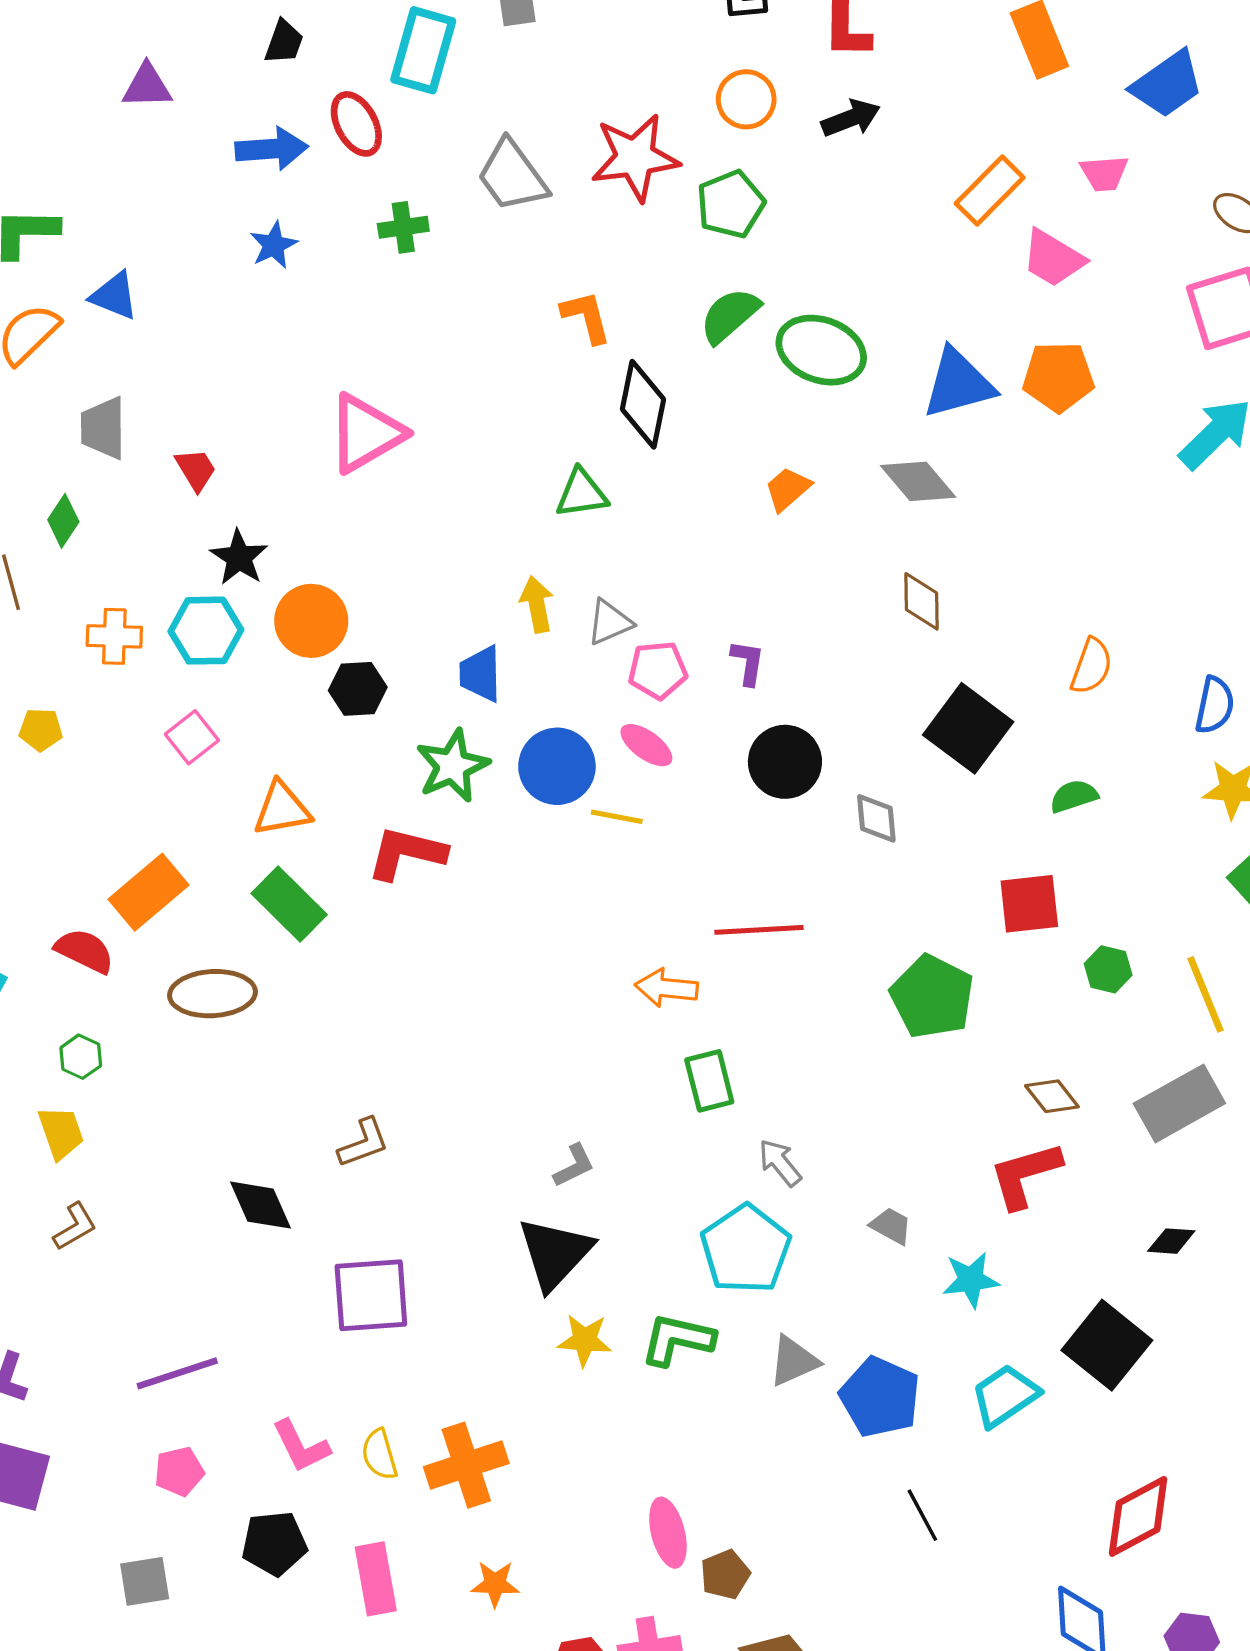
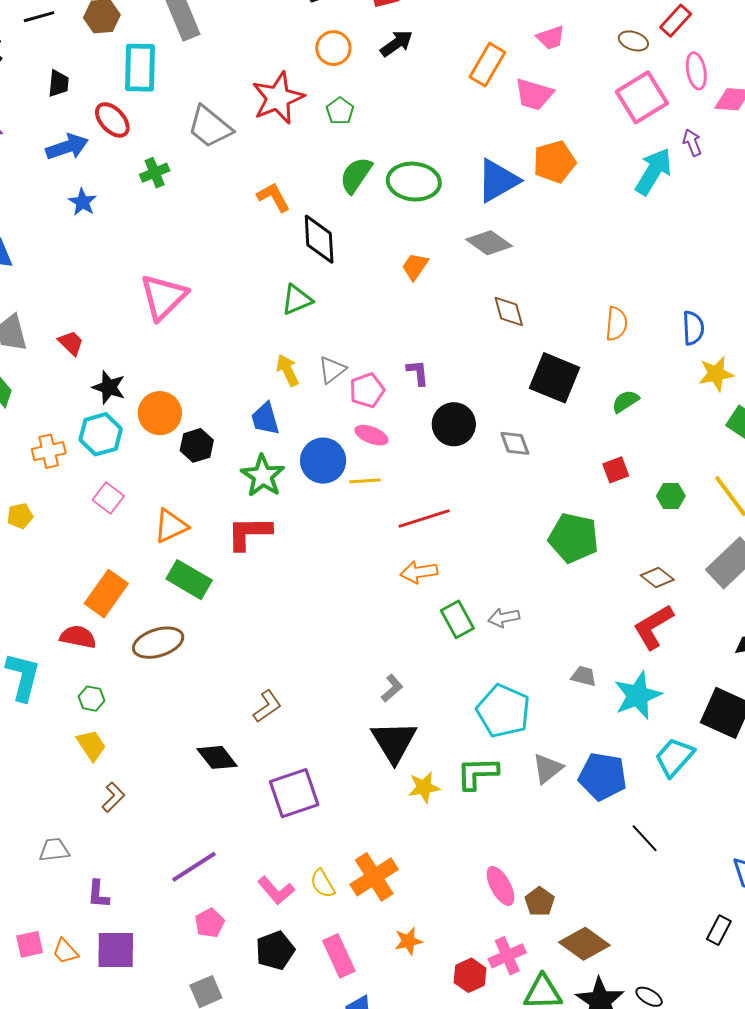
green pentagon: (731, 204) -> (340, 111), size x0.7
red square: (1029, 904) -> (616, 470), size x0.7
red line: (759, 930) -> (424, 519), moved
gray arrow: (780, 1163) -> (504, 618), moved, turned -48
cyan star: (971, 1280) -> (638, 695), size x1.4

